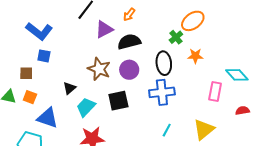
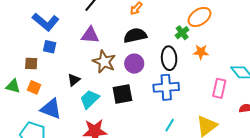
purple triangle: (104, 29) -> (90, 35), moved, turned 30

